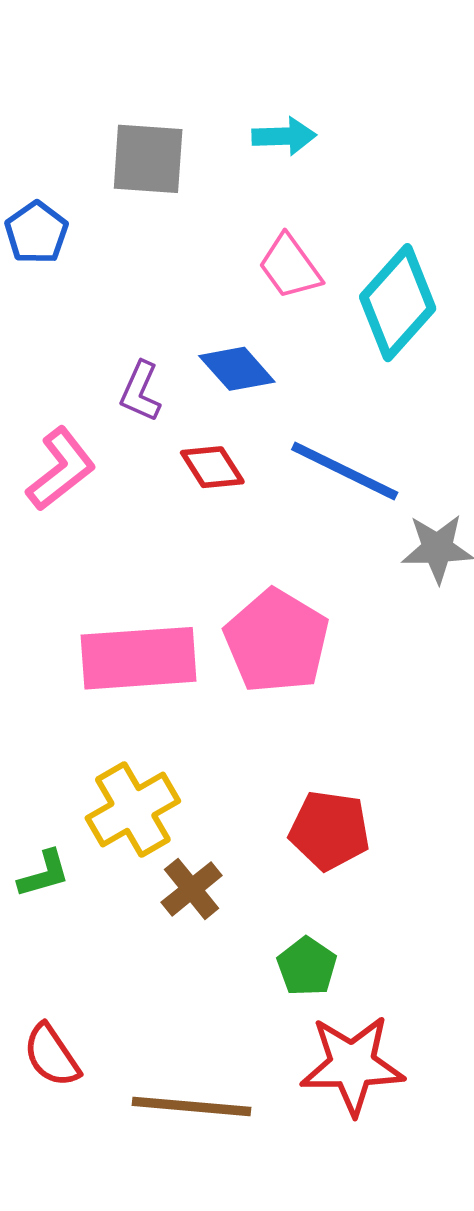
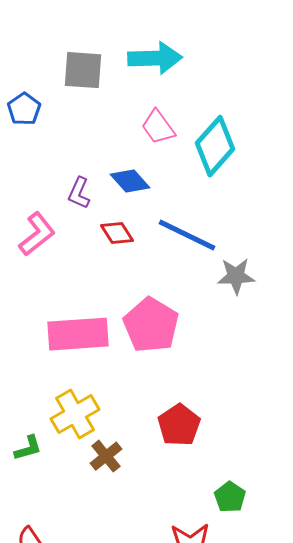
cyan arrow: (284, 136) -> (155, 58), size x1.6
red pentagon: (330, 830) -> (179, 425), turned 30
green pentagon: (307, 967) -> (230, 497), moved

